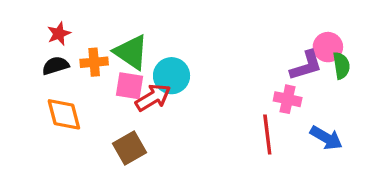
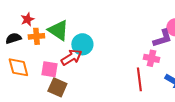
red star: (59, 34) -> (27, 19), moved
pink square: (129, 86) -> (49, 69), moved
brown square: (129, 148) -> (57, 87), turned -36

